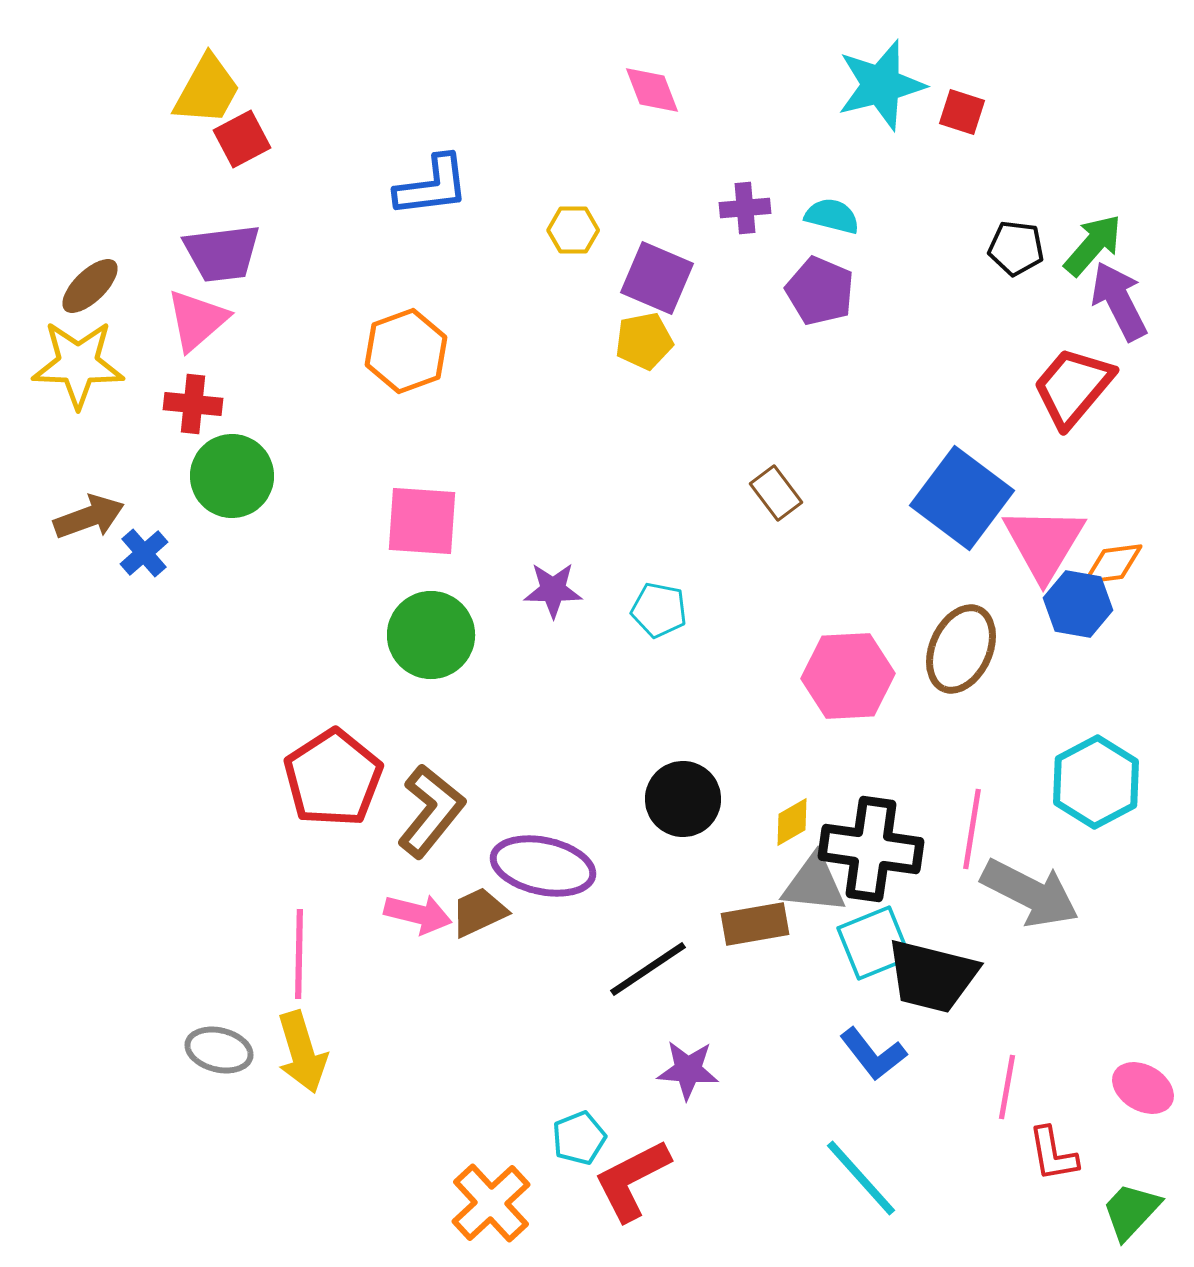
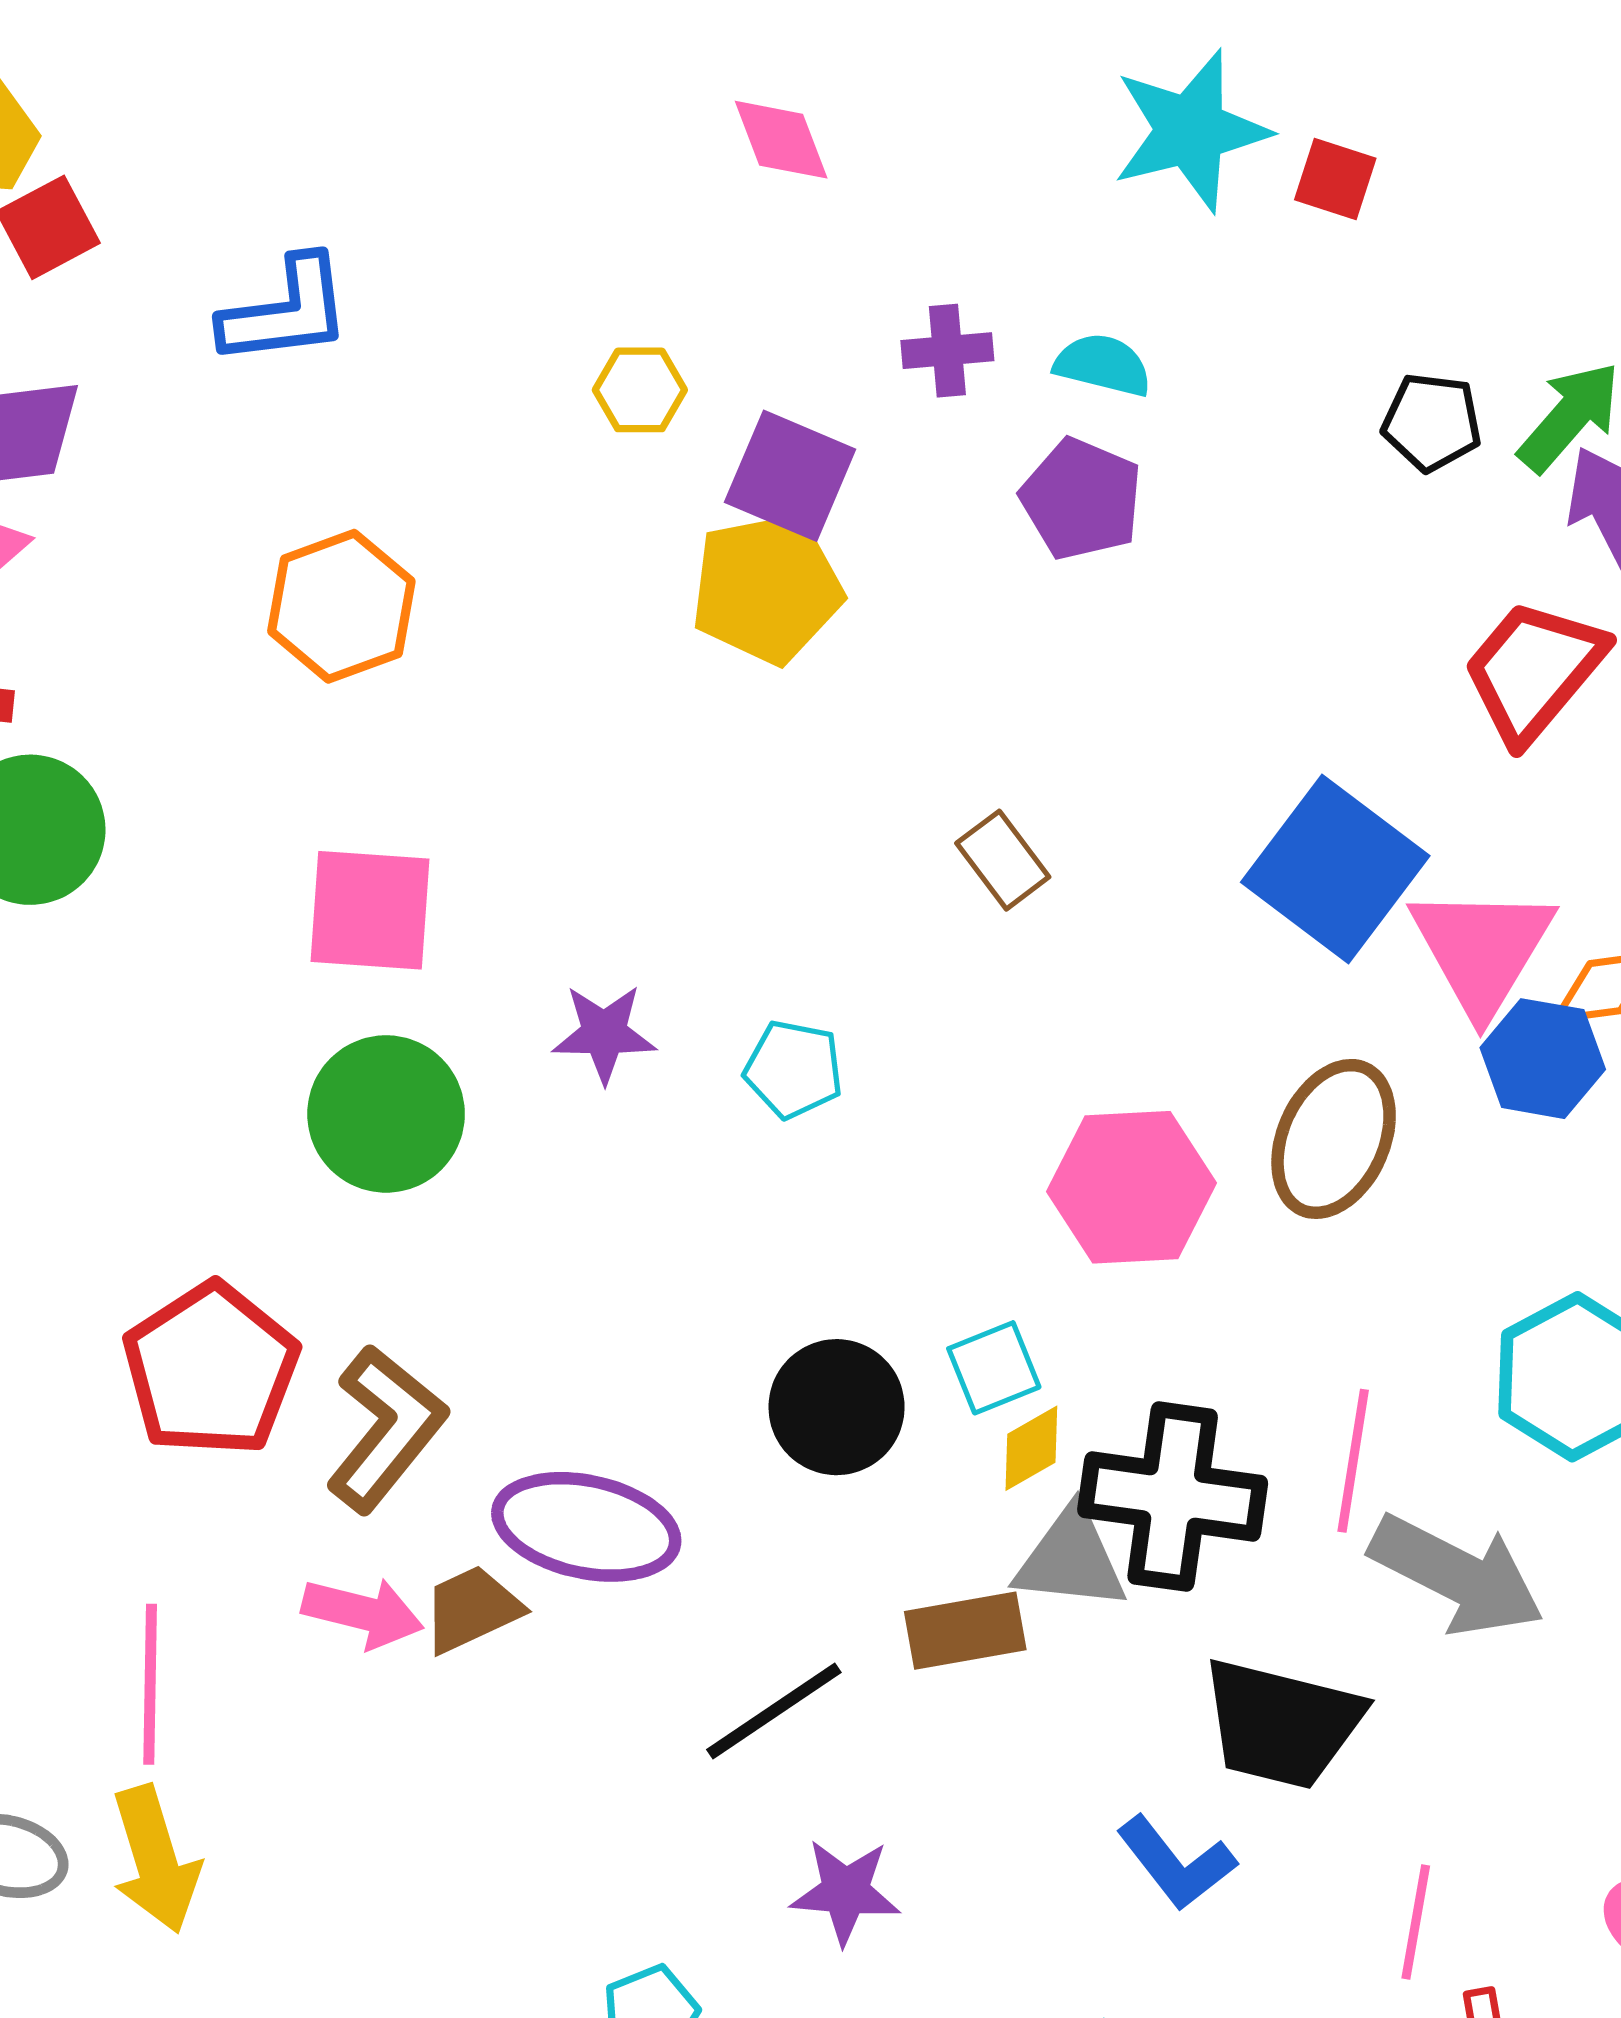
blue L-shape: (432, 186) -> (286, 311), moved
yellow pentagon: (644, 341) -> (767, 588), size x1.5
cyan square: (874, 943) -> (994, 1368), moved, size x0.7

